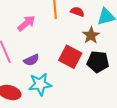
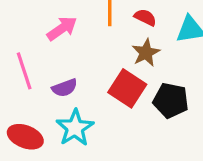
brown star: (91, 35) -> (146, 53), moved
cyan star: (40, 84) -> (75, 128), turned -30

